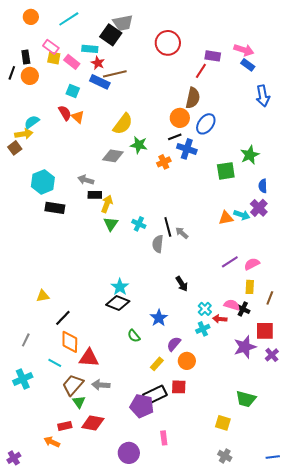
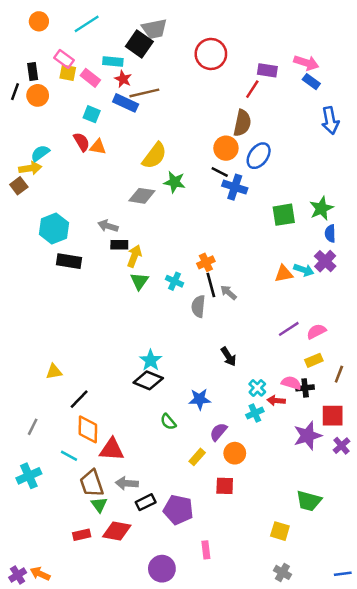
orange triangle: (78, 117) -> (98, 147), turned -32
black line: (175, 137) -> (220, 172), turned 48
green star: (250, 155) -> (321, 208), moved
orange cross: (164, 162) -> (206, 262), moved
yellow rectangle: (250, 287) -> (314, 360), turned 64
black cross: (243, 309) -> (305, 388), turned -32
blue star: (159, 318) -> (200, 399), turned 30
brown trapezoid: (73, 385) -> (92, 483), turned -60
black rectangle: (155, 395) -> (146, 502), moved, size x0.7
orange arrow: (52, 442) -> (40, 574), moved

